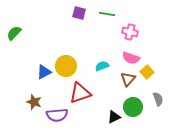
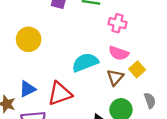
yellow circle: (66, 66) -> (29, 39), moved
cyan semicircle: (102, 66) -> (85, 62), size x1.6
blue triangle: (44, 72) -> (27, 89), moved

